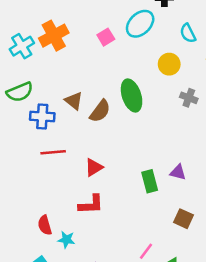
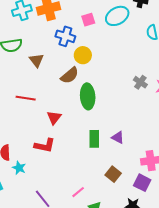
yellow circle: (169, 64) -> (83, 55), moved
green ellipse: (132, 95) -> (88, 96), moved
brown triangle: (74, 101) -> (37, 60), moved
blue cross: (42, 116) -> (65, 36), moved
red triangle: (94, 167) -> (54, 118), turned -35

